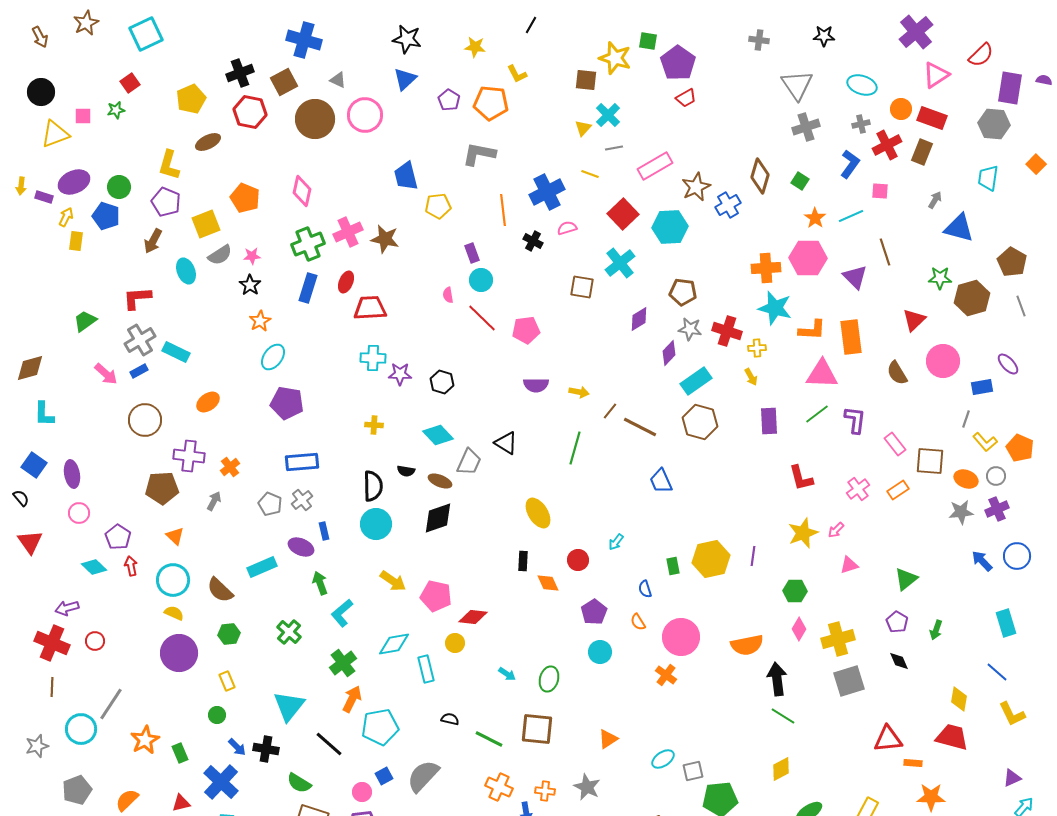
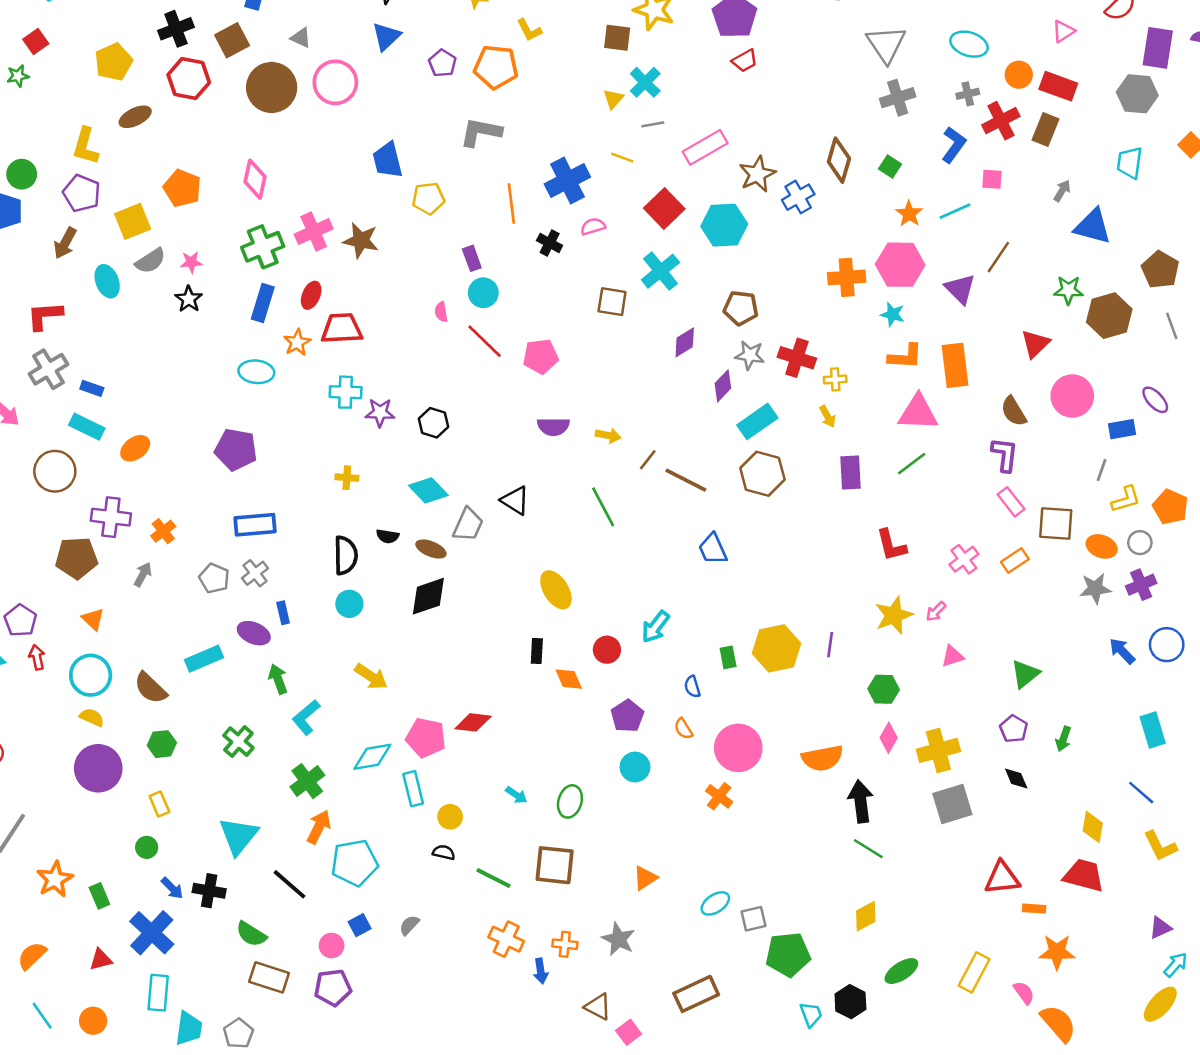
pink triangle: (936, 75) -> (1063, 31), size x0.7
brown line: (885, 252) -> (998, 257), turned 52
cyan star: (775, 308) -> (893, 314), moved, size x0.6
orange star: (260, 321) -> (297, 342), moved
cyan rectangle: (176, 352) -> (87, 427), moved
cyan ellipse: (273, 357) -> (256, 372), moved, turned 60
blue rectangle: (139, 371) -> (92, 388), moved, turned 48
purple L-shape: (855, 420) -> (1005, 455), moved
yellow L-shape: (985, 442) -> (1126, 499), turned -65
green line: (575, 448) -> (603, 507), turned -44
cyan circle: (376, 524) -> (349, 604), size x0.7
cyan arrow: (616, 542) -> (655, 627), size x1.5
pink pentagon: (436, 596) -> (426, 738), moved
yellow circle: (455, 643) -> (450, 817), moved
gray semicircle: (423, 776) -> (409, 925), size x0.5

